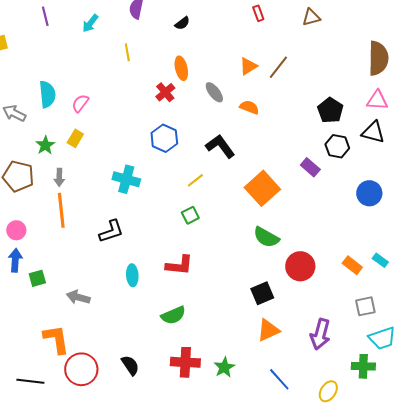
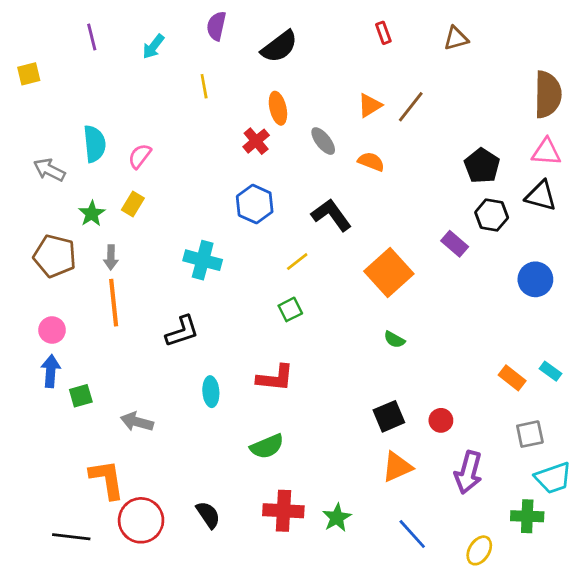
black semicircle: (182, 23) -> (279, 47), size x1.8
green semicircle: (266, 237) -> (394, 340), size x0.6
red circle: (300, 266) -> (441, 420), moved, size x0.6

